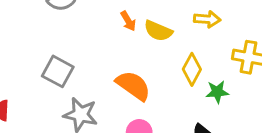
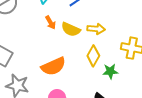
yellow arrow: (207, 19) -> (96, 29), moved
orange semicircle: (133, 86) -> (53, 66), turned 120

